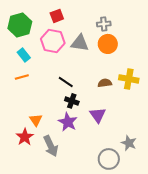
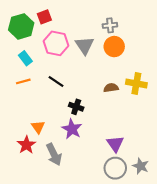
red square: (57, 16) -> (44, 17), moved
gray triangle: (80, 43) -> (85, 45), turned 48
black line: (66, 82) -> (56, 81), moved
purple triangle: (98, 115) -> (115, 144), moved
gray star: (129, 143) -> (141, 166), moved

